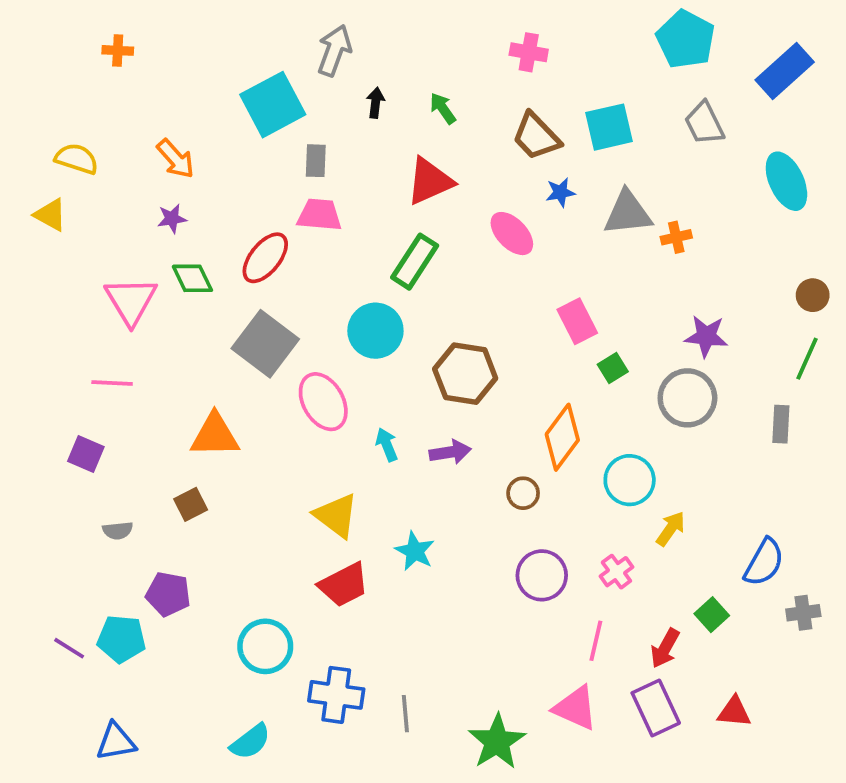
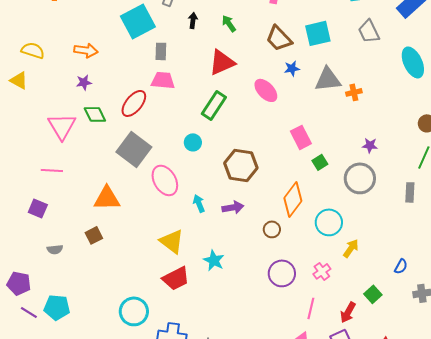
orange arrow: (176, 159) -> (86, 50), turned -40
cyan circle: (375, 331) -> (193, 142), size x0.6
purple star: (706, 336) -> (370, 145), size x0.7
blue semicircle: (764, 562) -> (401, 266), size x0.6
purple pentagon: (168, 594) -> (19, 283), moved

